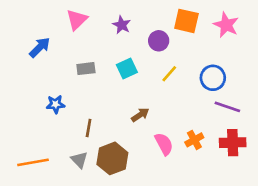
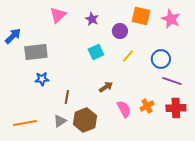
blue arrow: (40, 47) -> (13, 36), moved
gray rectangle: (86, 69) -> (36, 52), moved, size x1.6
gray triangle: (79, 160) -> (60, 121), turned 40

